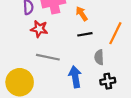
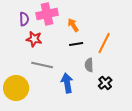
black cross: (108, 81) -> (105, 83), moved, turned -32

